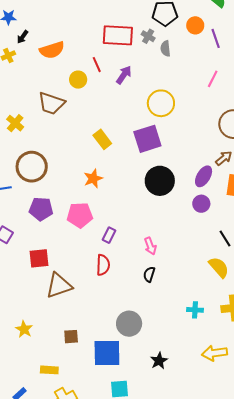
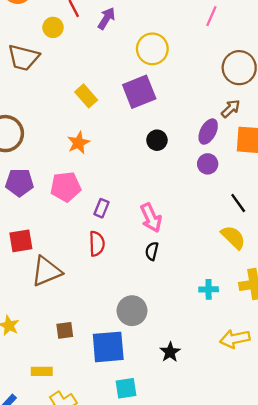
black circle: (160, 181) -> (157, 140), size x0.6
pink arrow: (150, 246) -> (151, 218), size x1.4

